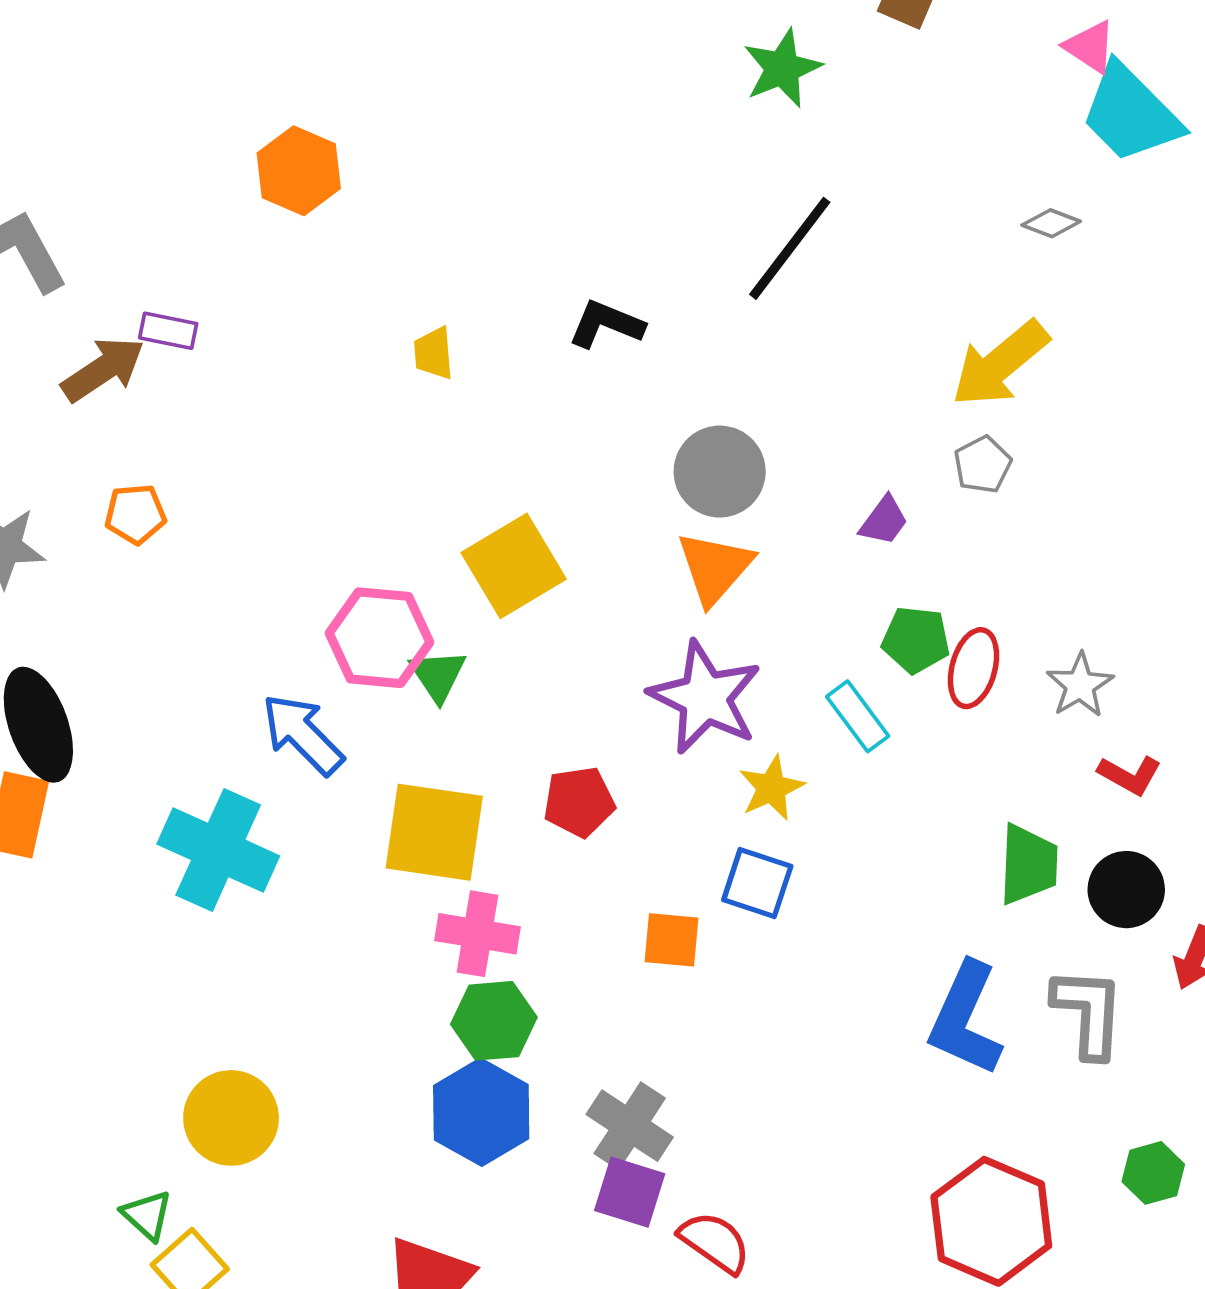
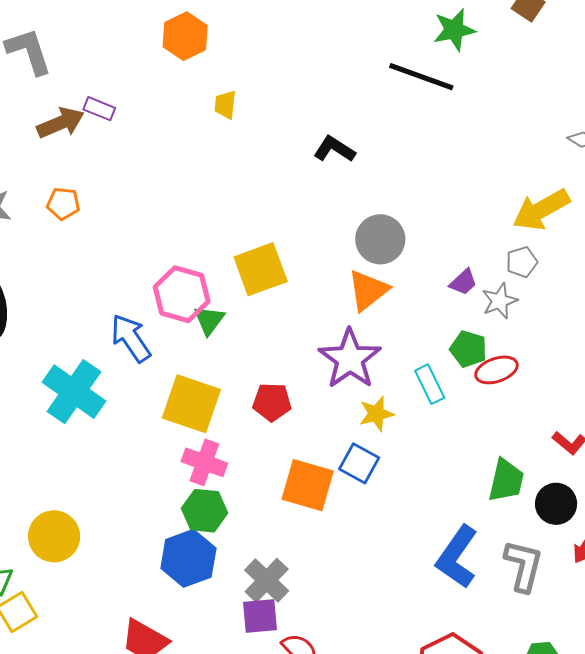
black line: (790, 248) -> (421, 77), moved, turned 62
yellow trapezoid: (433, 353) -> (225, 105), moved
red ellipse: (973, 668) -> (496, 370), turned 45
gray star: (1080, 685) -> (500, 301), moved
orange square: (672, 940) -> (308, 485), size x1.6
purple square: (630, 1192) -> (260, 616), turned -33

